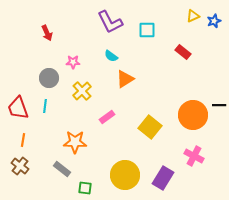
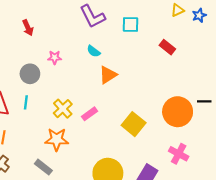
yellow cross: (82, 91) -> (63, 109), moved

